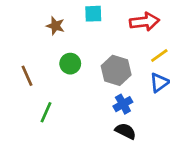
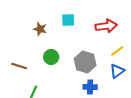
brown line: (27, 76) -> (19, 66), turned -49
blue cross: (123, 104) -> (90, 87), turned 32

